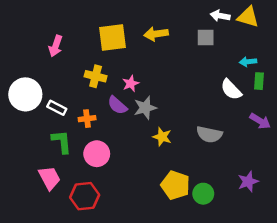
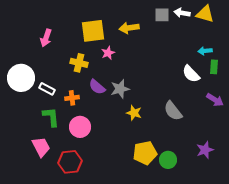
gray square: (206, 38) -> (162, 15), moved
pink star: (131, 84) -> (108, 53), moved
gray semicircle: (209, 134) -> (173, 111), turned 40
yellow pentagon: (175, 185) -> (145, 153), turned -30

